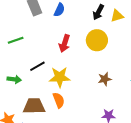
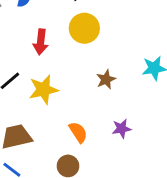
orange semicircle: (59, 100) -> (78, 132), moved

